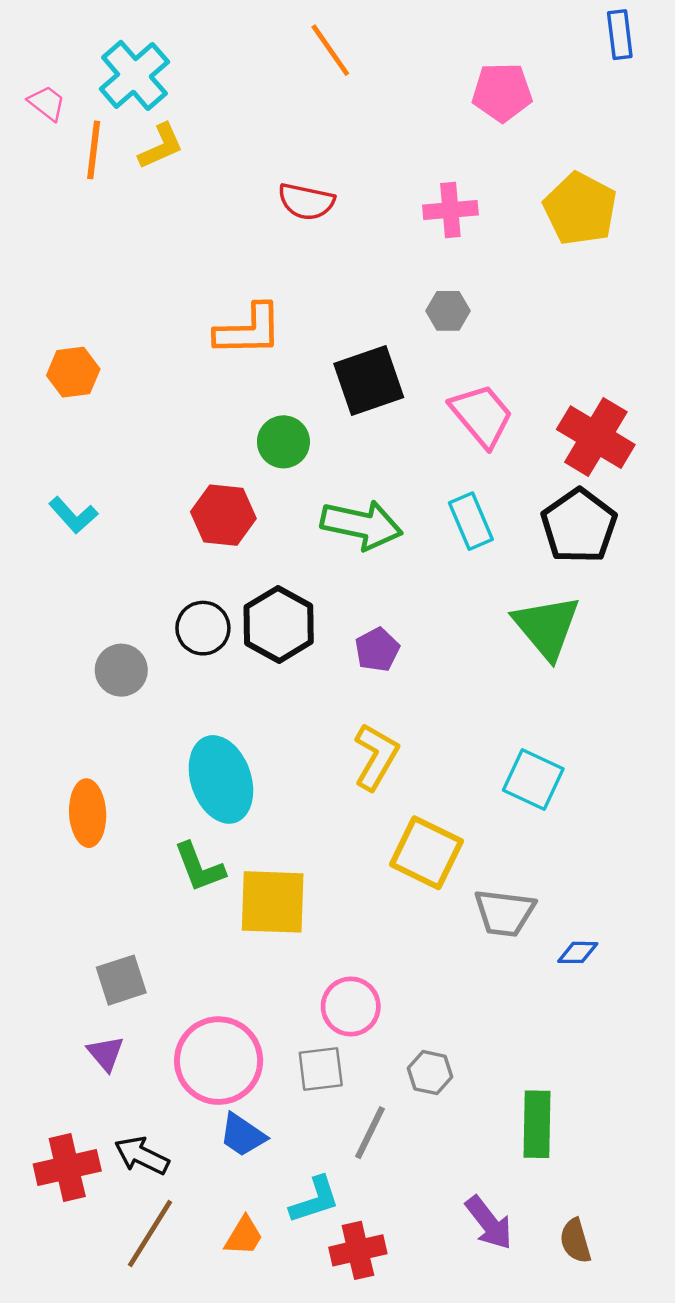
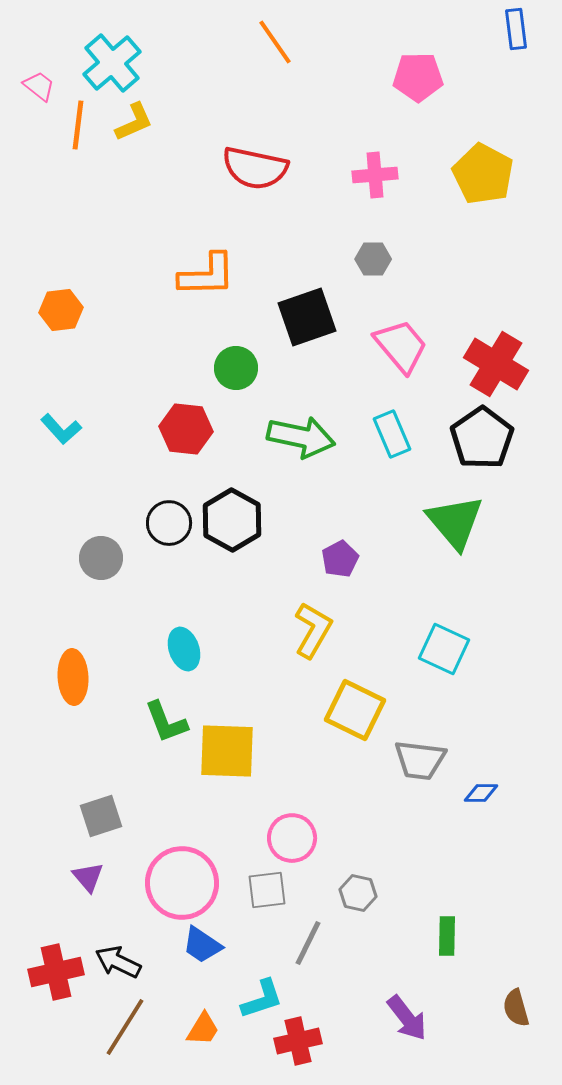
red semicircle: (306, 202) -> (255, 168), size x1.4
purple pentagon: (377, 650) -> (340, 559), moved
cyan ellipse: (221, 779) -> (184, 649), size x0.6
green rectangle: (537, 1124) -> (447, 936), size x0.7
brown semicircle: (575, 1241) -> (516, 1008), moved

